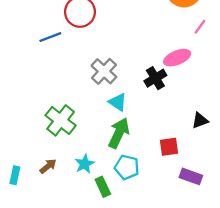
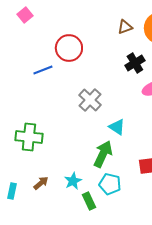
black cross: (155, 78) -> (135, 63), moved
cyan triangle: (118, 102) -> (117, 127), moved
green cross: (61, 120) -> (29, 137), moved, turned -32

